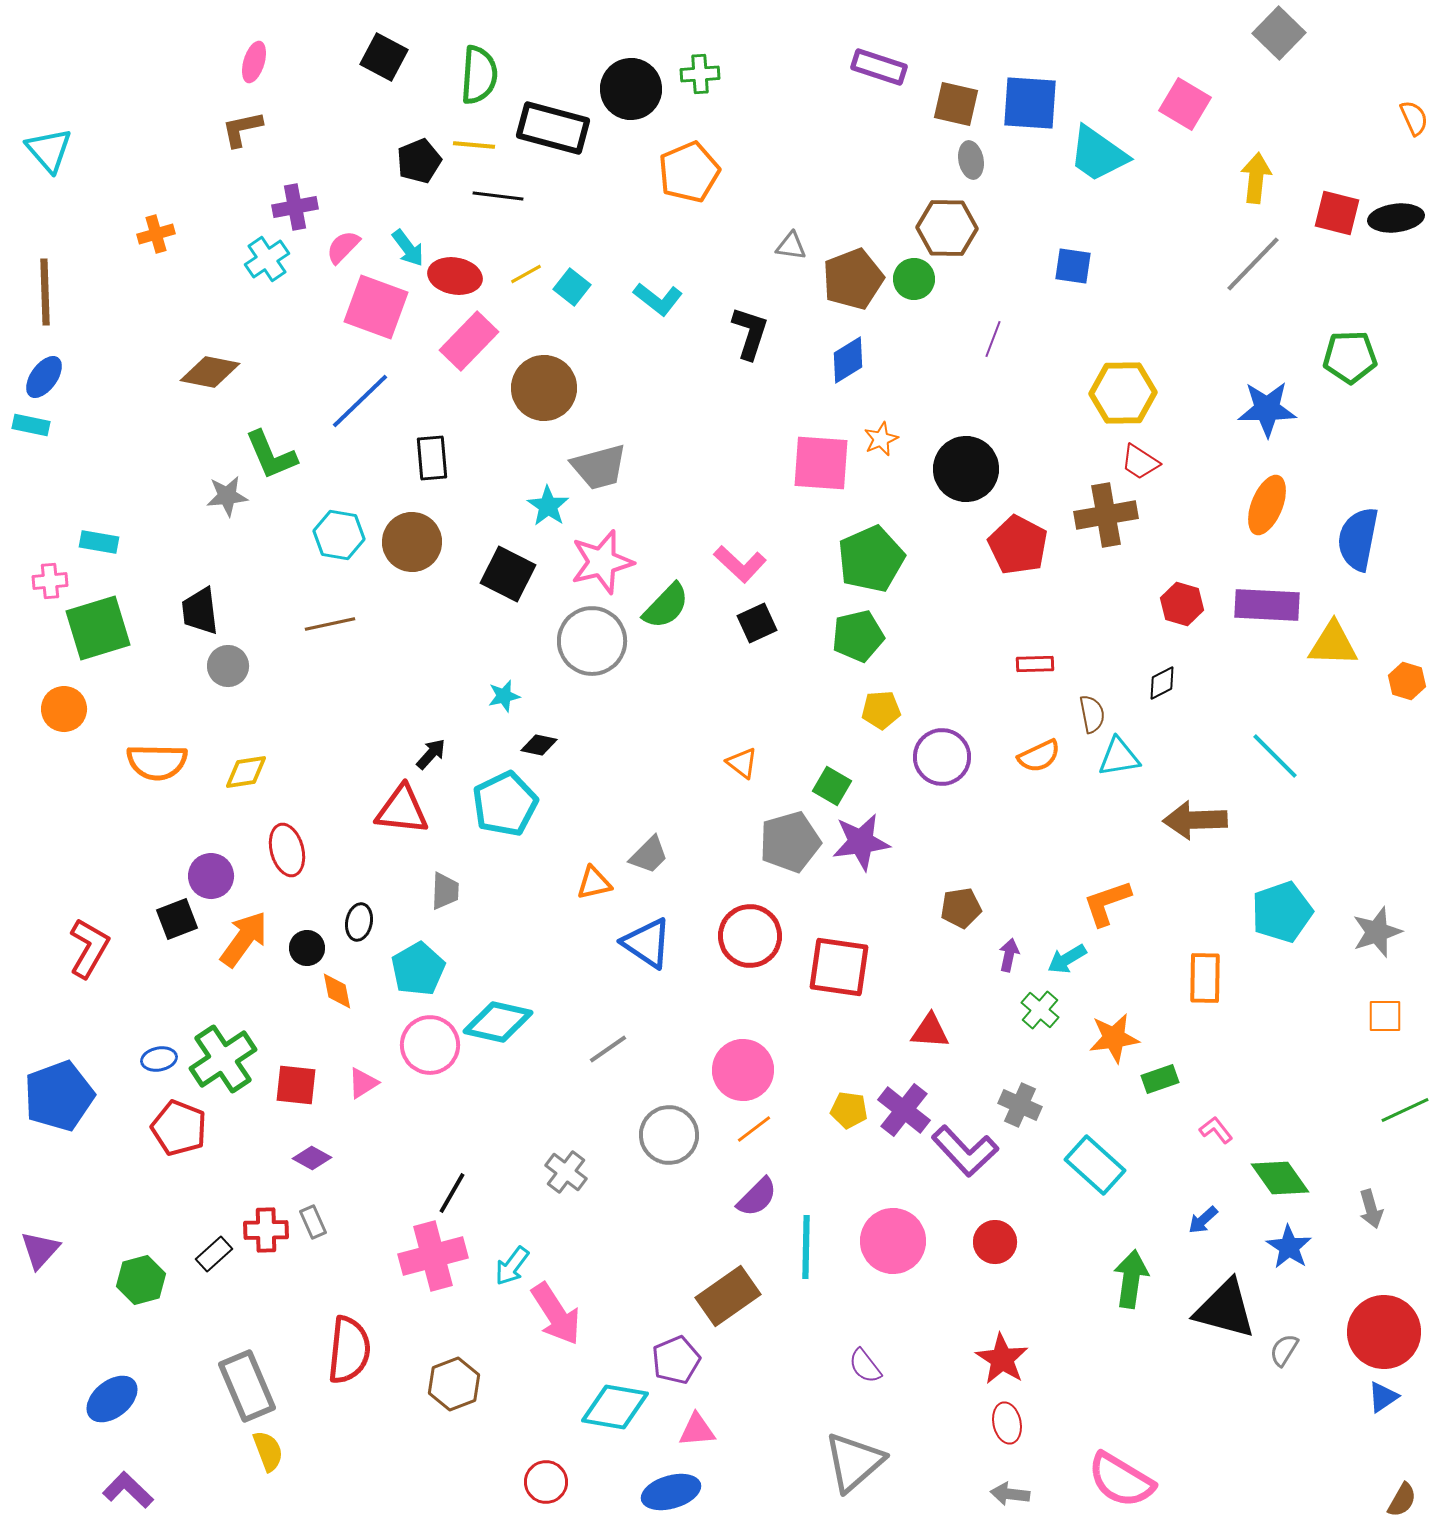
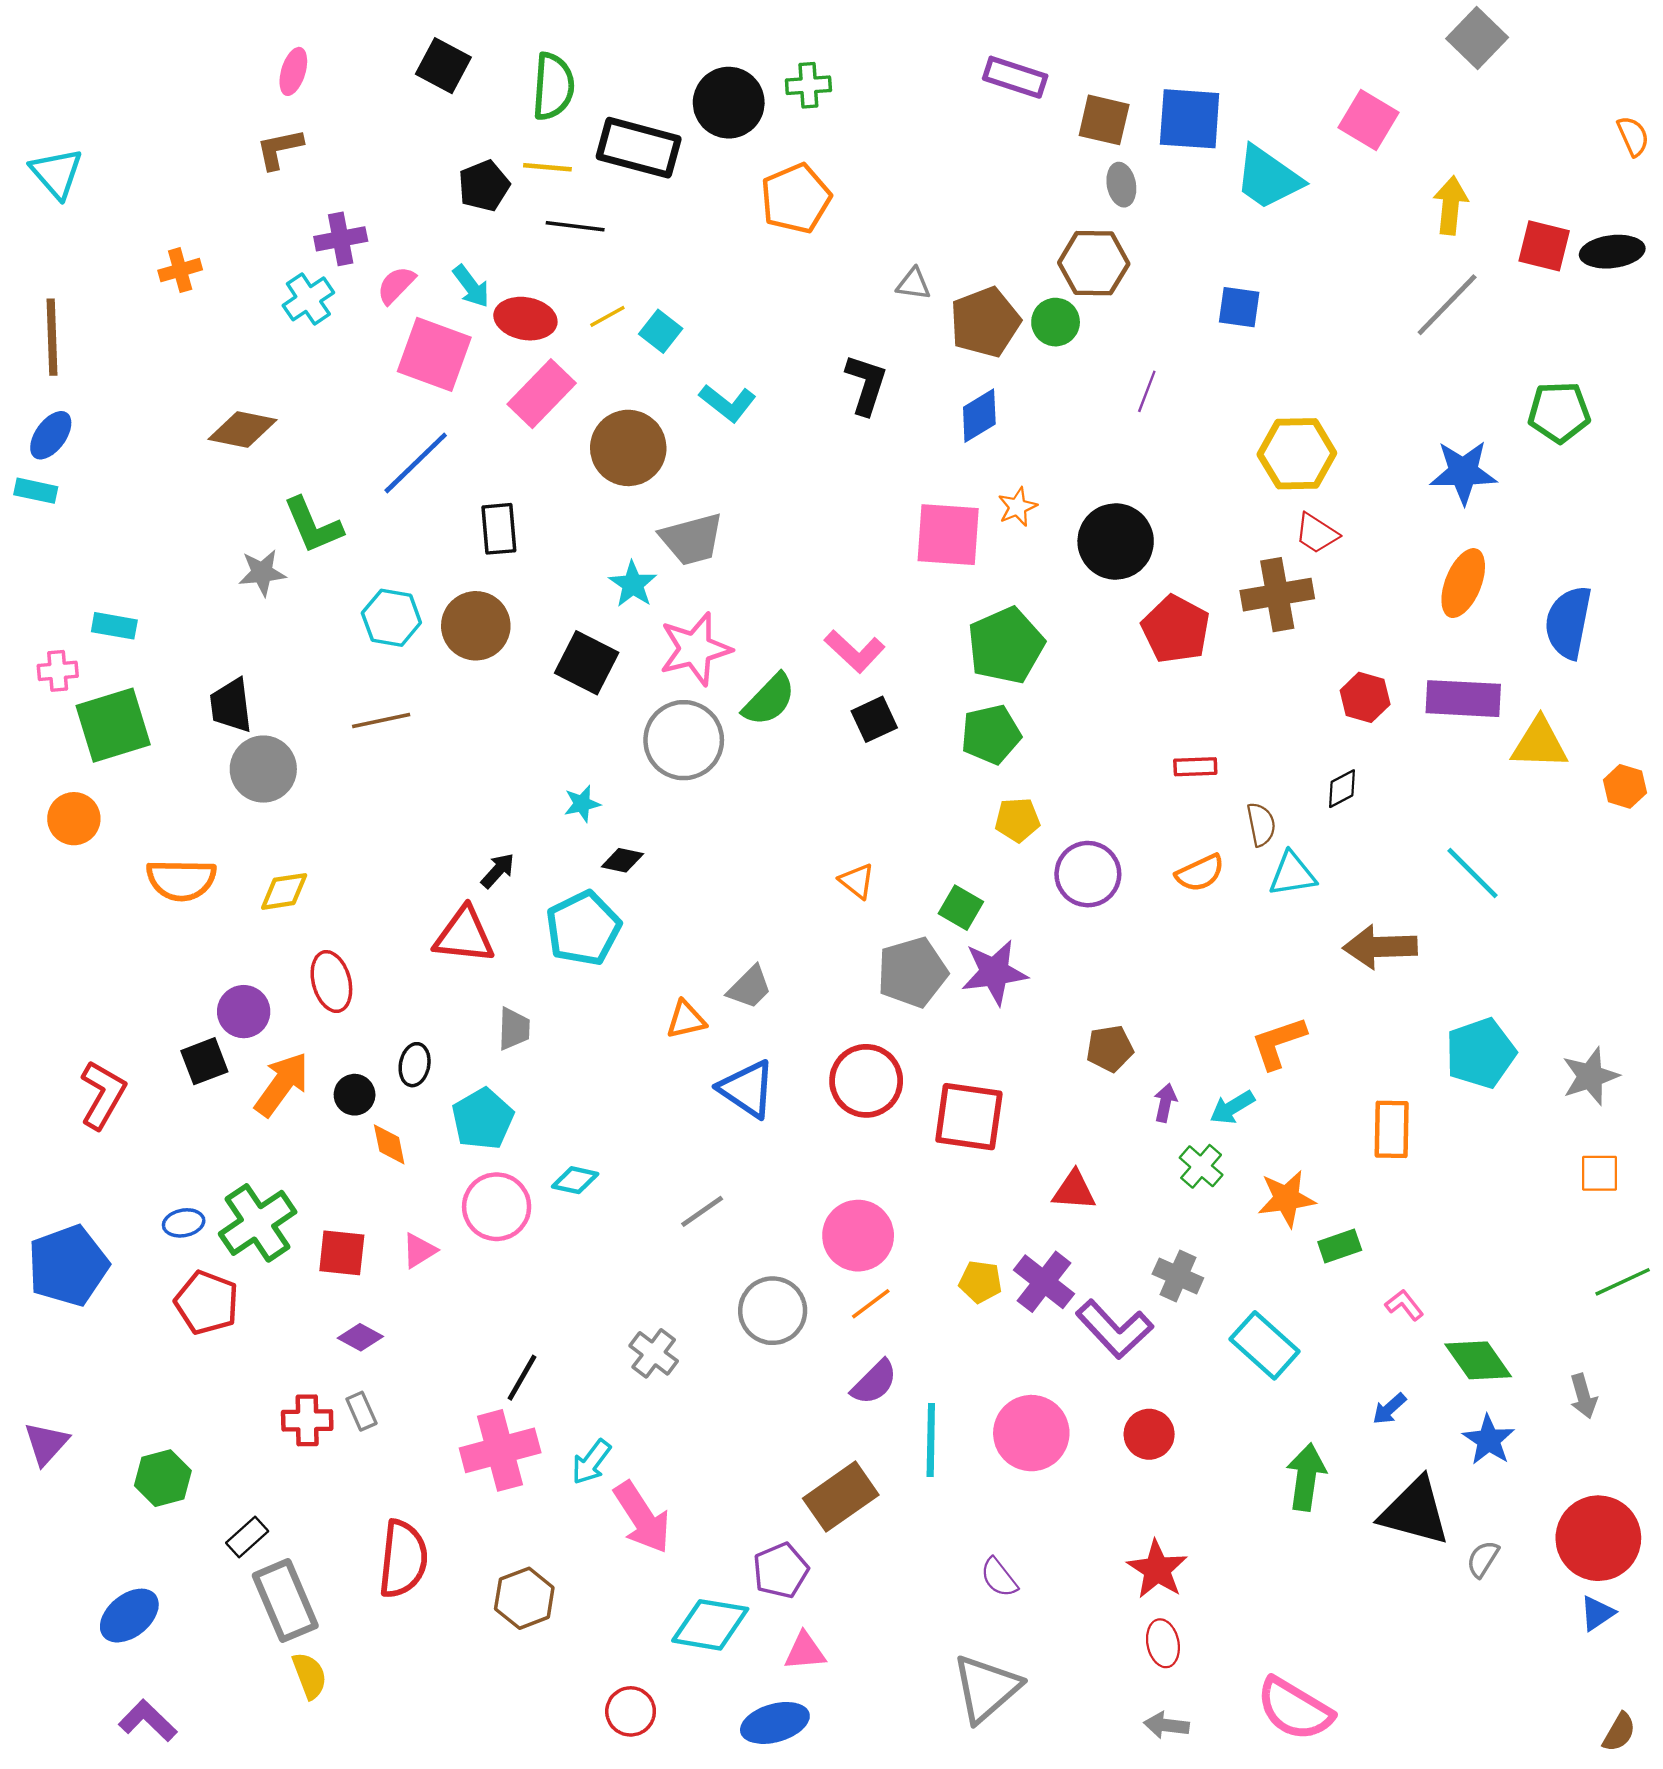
cyan L-shape: (658, 299) -> (728, 403), moved
gray circle: (228, 666) -> (263, 769), size x1.4
cyan diamond: (498, 1022) -> (575, 1180), size x0.6
black rectangle: (214, 1254) -> (247, 1537), moved

